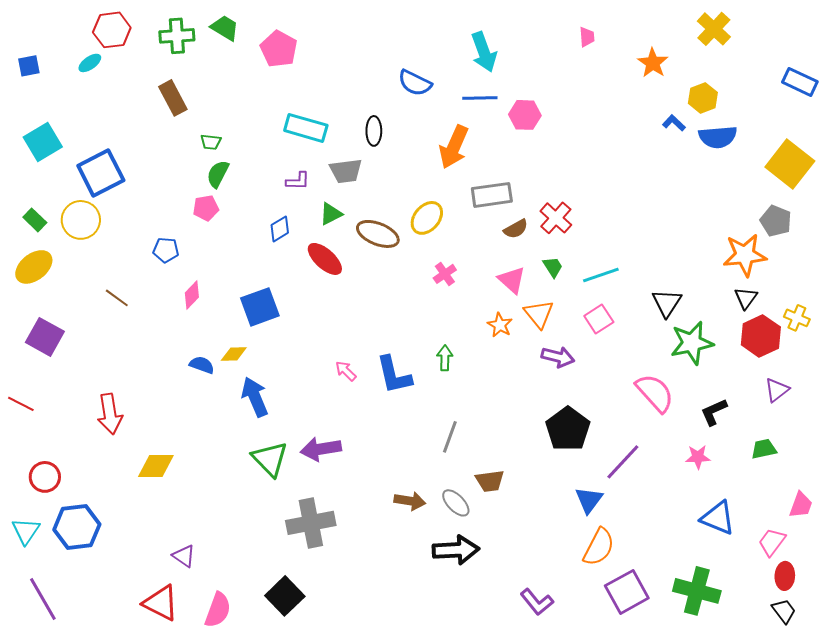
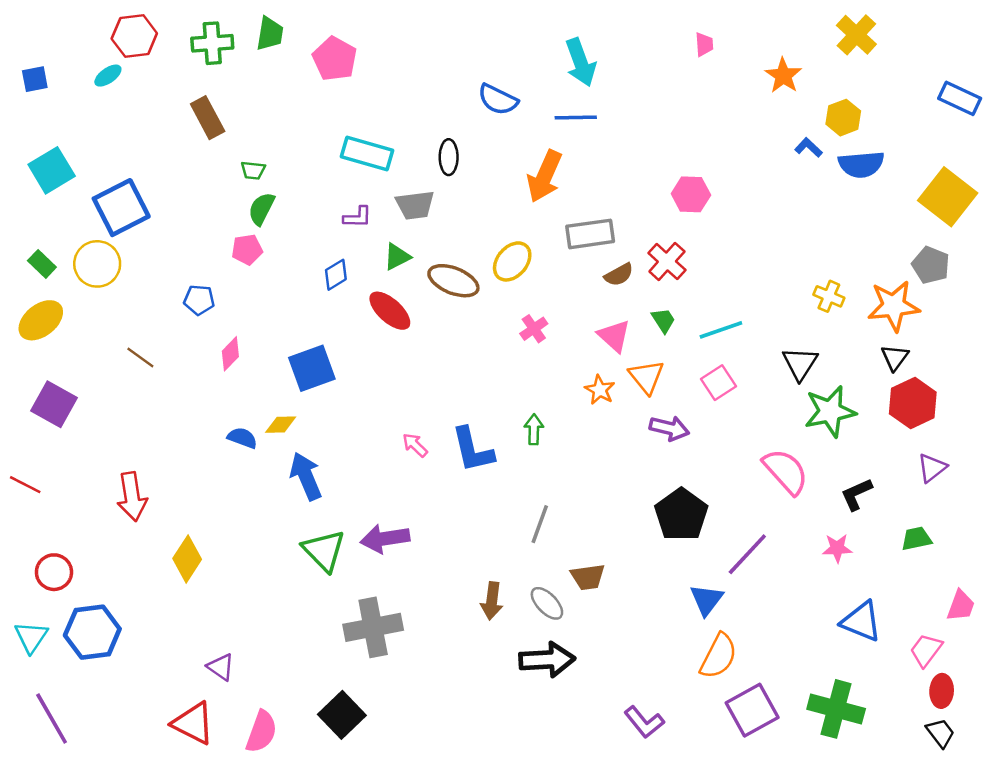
green trapezoid: (225, 28) -> (270, 34), turned 68
pink hexagon: (525, 115) -> (691, 194), moved
yellow cross: (797, 318) -> (829, 296), moved
yellow diamond: (156, 466) -> (187, 559), turned -57
brown arrow: (410, 501) -> (492, 601), turned 88

